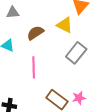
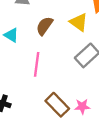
brown semicircle: (35, 33) -> (45, 26), turned -30

